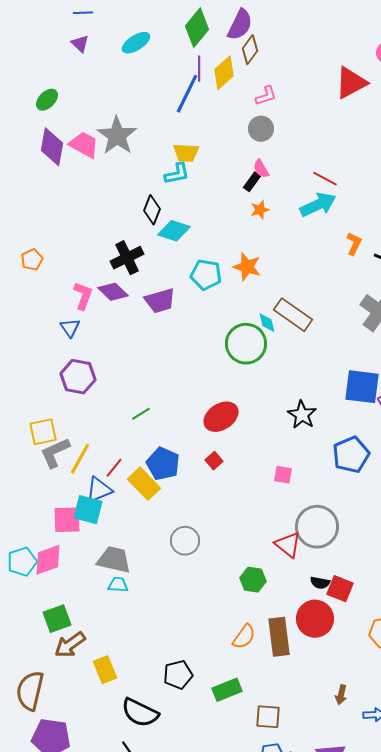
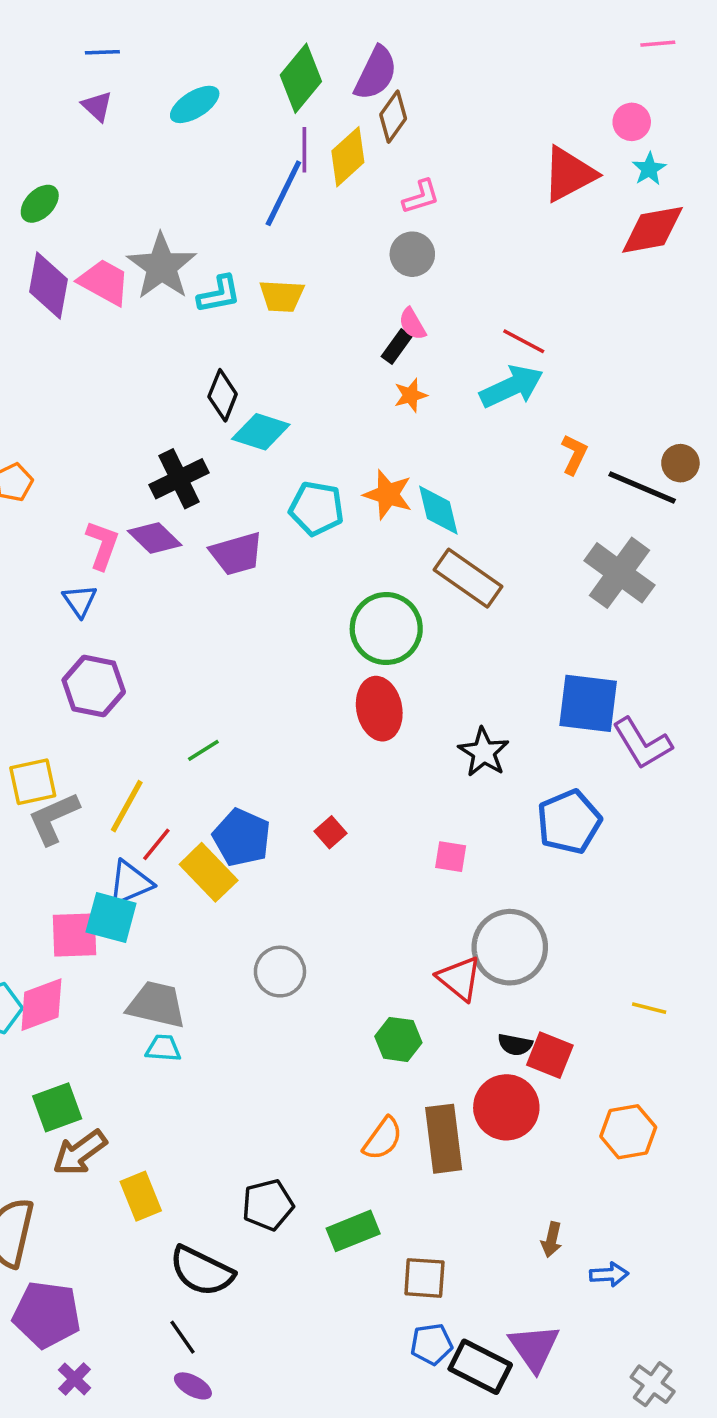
cyan L-shape: (177, 174) -> (219, 294), moved
cyan diamond: (267, 323) -> (438, 510), moved, size x1.5
red ellipse: (221, 417) -> (379, 709), moved, turned -68
yellow line: (80, 459) -> (127, 806), moved

